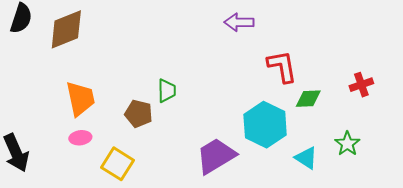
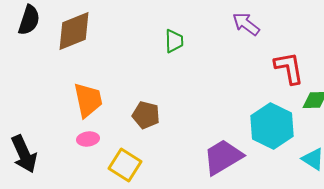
purple arrow: (239, 22) -> (246, 24), turned 36
green trapezoid: (167, 91) -> (174, 41), moved

